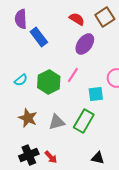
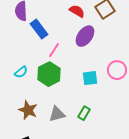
pink line: (73, 75) -> (54, 50), moved
cyan square: (96, 94) -> (90, 78), moved
green rectangle: (84, 121) -> (84, 113), size x0.6

